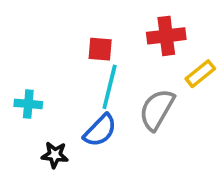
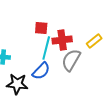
red cross: (166, 36) -> (62, 40), moved
black star: (55, 155) -> (17, 84), size x1.5

